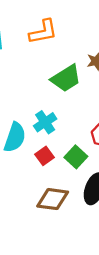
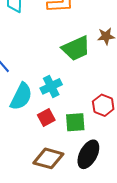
green square: (76, 157) -> (75, 122), turned 35

